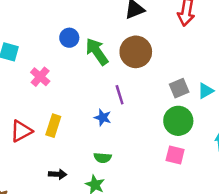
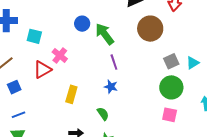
brown circle: (136, 52) -> (150, 29), moved
purple line: (120, 95) -> (114, 62), moved
red triangle: (21, 131) -> (42, 70), moved
green semicircle: (103, 158) -> (103, 114), moved, turned -128

